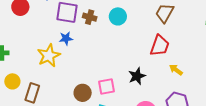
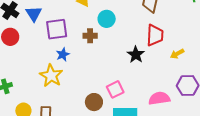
brown cross: (90, 17) -> (90, 36), moved
yellow arrow: (176, 70) -> (177, 54), turned -48
black star: (137, 76) -> (136, 55), moved

